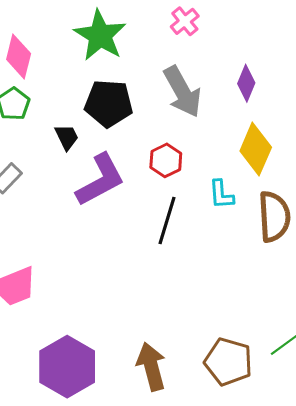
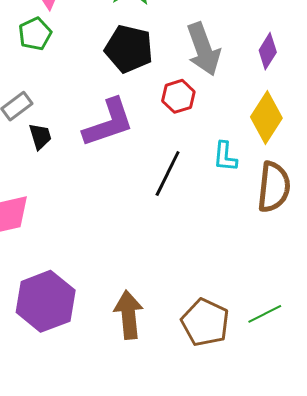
black trapezoid: (67, 137) -> (40, 136), moved
red hexagon: (166, 160) -> (178, 96), moved

